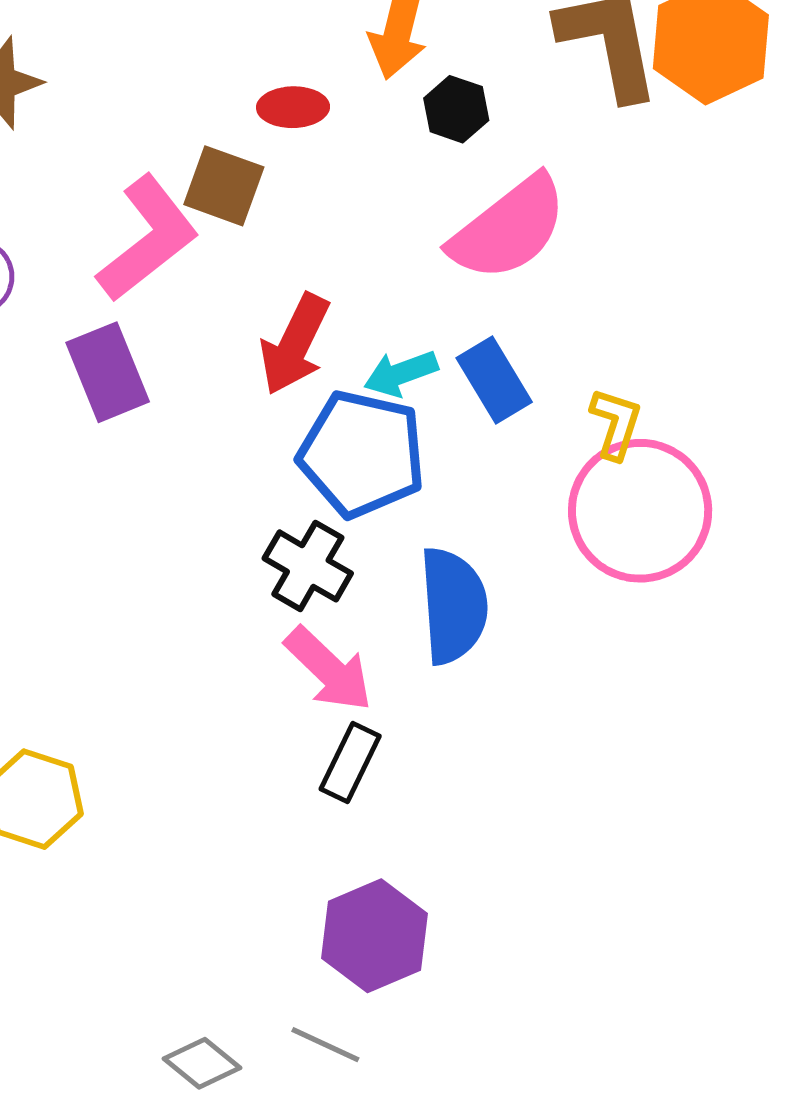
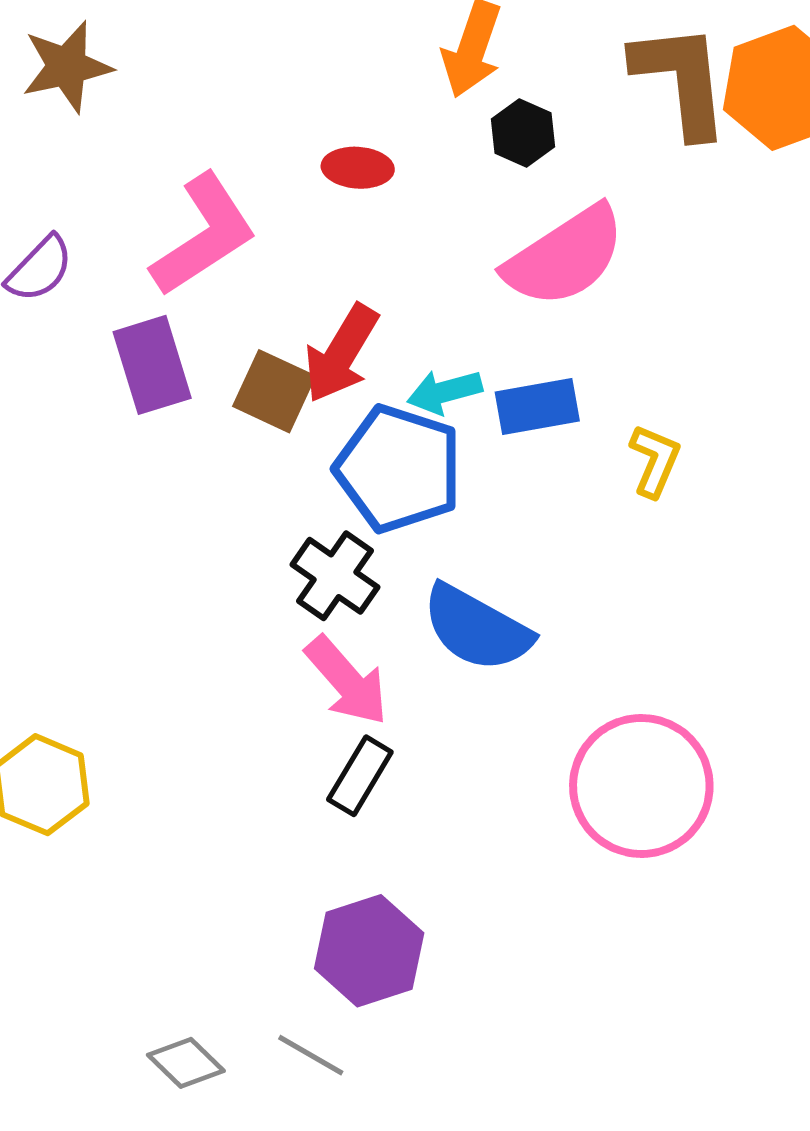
red ellipse: (293, 107) -> (358, 168), moved
brown square: (224, 186) -> (274, 391), moved
blue rectangle: (494, 380) -> (537, 407), turned -74
pink circle: (640, 511) -> (641, 786), moved
blue semicircle: (453, 606) -> (477, 628), turned 118

